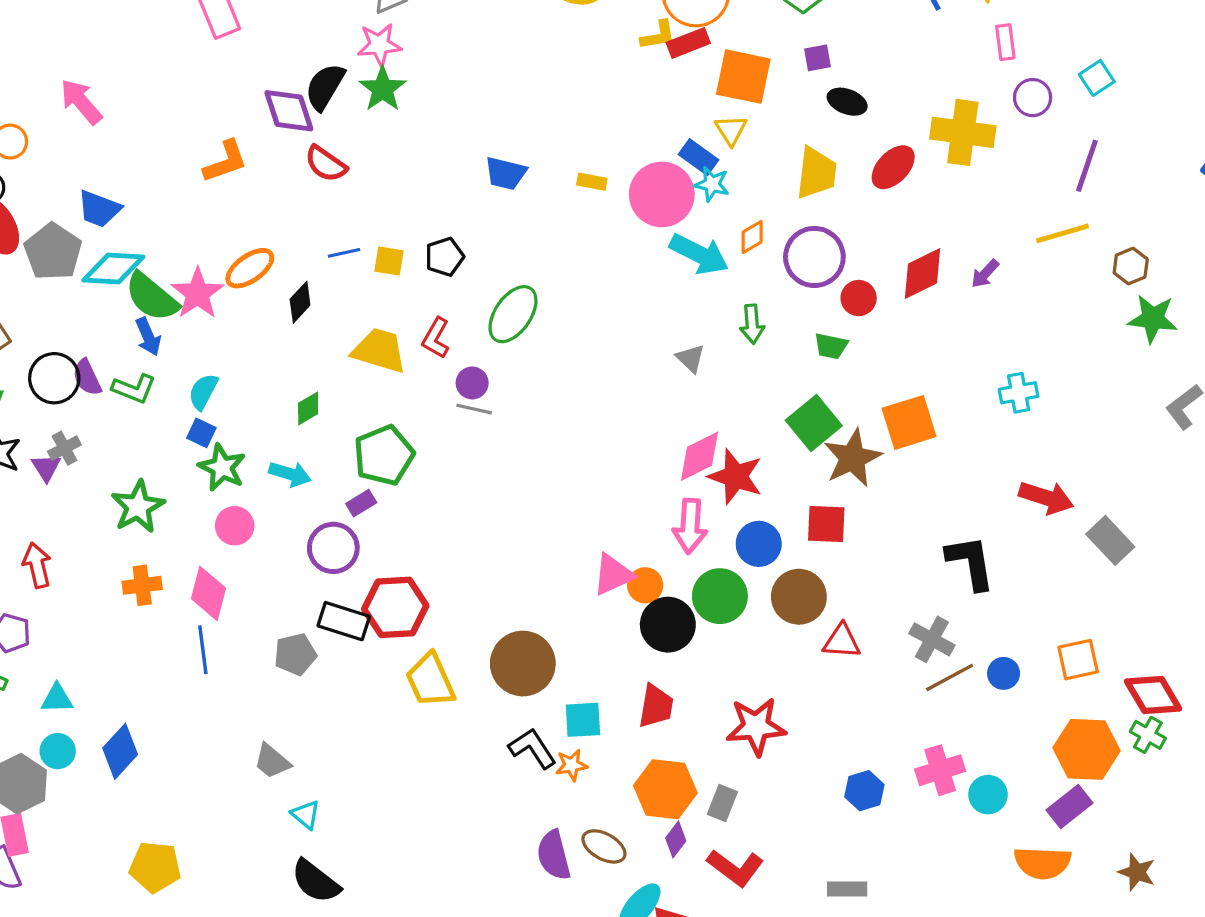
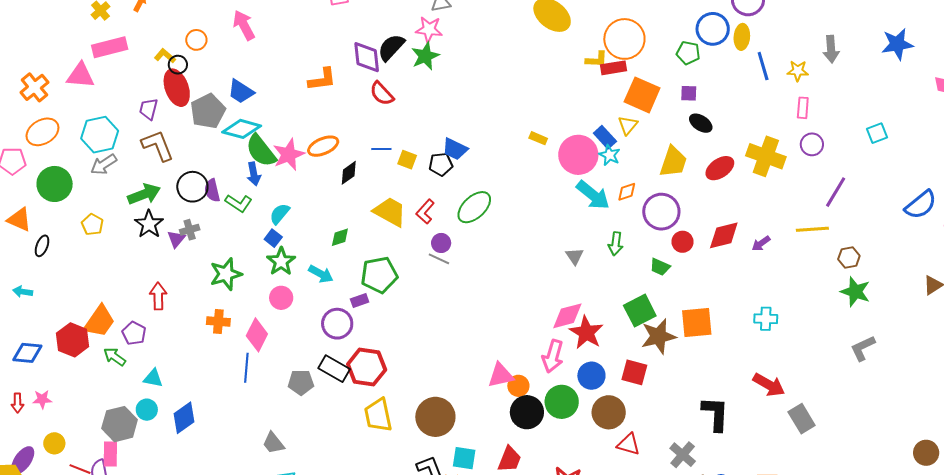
cyan square: (1097, 78) -> (877, 133), moved
blue trapezoid: (506, 173) -> (455, 149), moved

